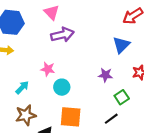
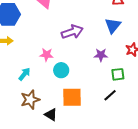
purple arrow: (62, 35) -> (72, 32), moved
green square: (122, 97) -> (118, 74), turned 32

